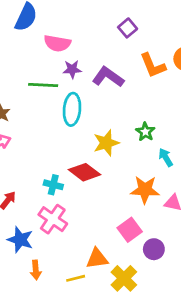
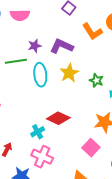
pink semicircle: (57, 43) -> (20, 15), moved
yellow star: (106, 143) -> (69, 73), moved
cyan cross: (53, 185) -> (38, 132), turned -32
pink square: (130, 230) -> (91, 148), moved

